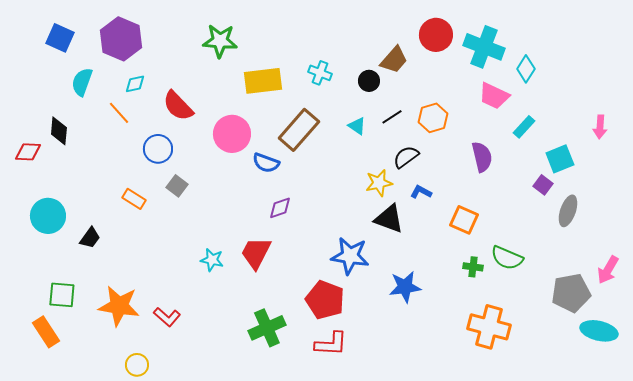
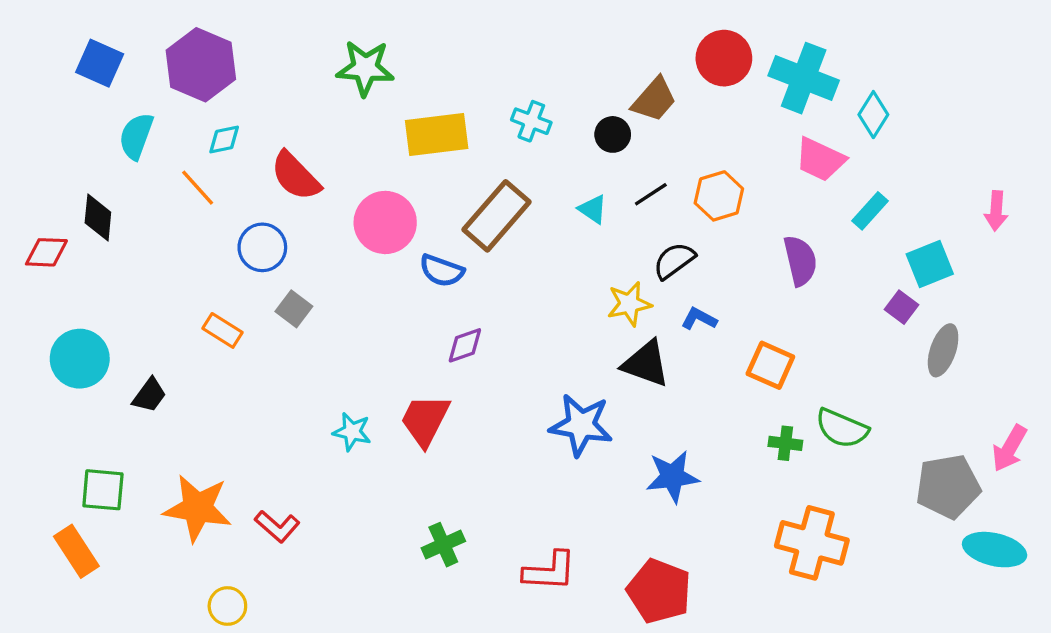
red pentagon: (325, 300) -> (659, 591), moved
green cross: (267, 328) -> (443, 545), size x0.7

